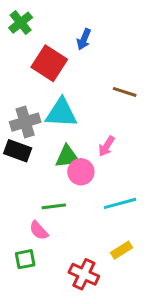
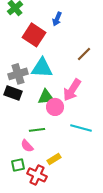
brown line: (125, 92) -> (84, 54), turned -63
pink arrow: (107, 146) -> (72, 90), size x1.6
cyan line: (120, 203) -> (81, 128), turned 30
yellow rectangle: (122, 250) -> (54, 159), moved
red cross: (84, 274) -> (37, 175), moved

